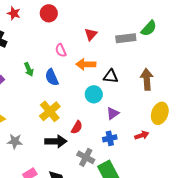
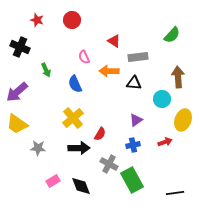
red triangle: (91, 34) -> (114, 41), turned -40
gray rectangle: (126, 38) -> (138, 57), moved
green arrow: (29, 69) -> (46, 70), moved
brown arrow: (147, 79) -> (178, 77), moved
cyan circle: (94, 94) -> (162, 99), moved

